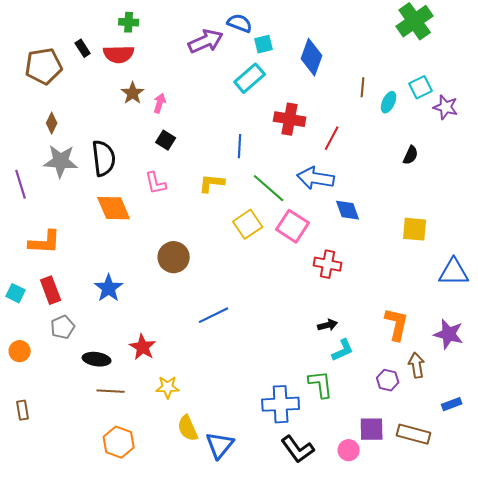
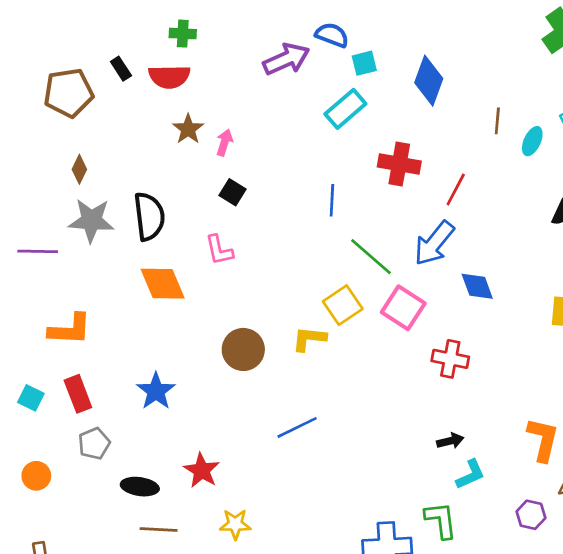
blue arrow: (316, 178) -> (434, 243), turned -60
yellow L-shape: (212, 183) -> (309, 339), moved
purple line: (21, 184) -> (38, 251), turned -72

